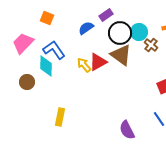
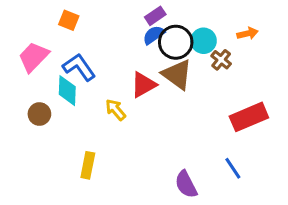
blue semicircle: (86, 28) -> (154, 35), moved
yellow arrow: (84, 65) -> (116, 110), moved

